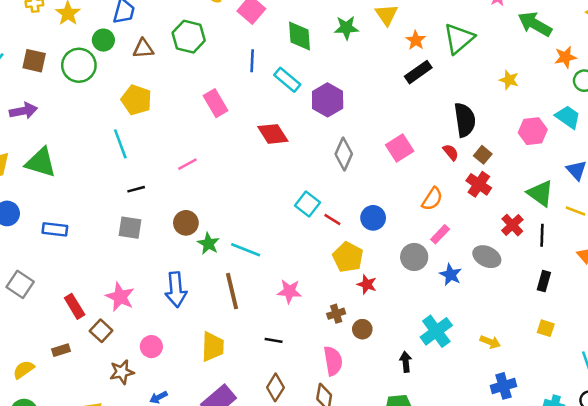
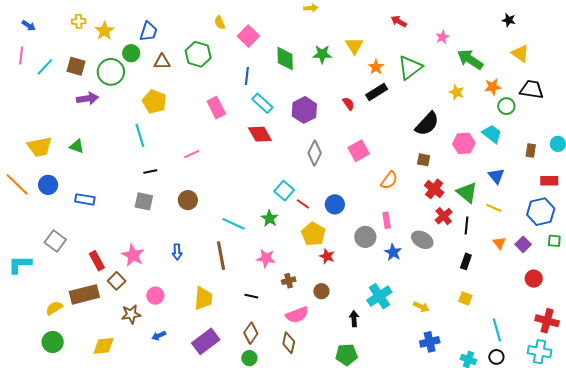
cyan rectangle: (287, 80) -> (262, 103), moved
yellow star: (509, 80) -> (457, 92), moved
purple arrow: (23, 111) -> (87, 98), moved
black semicircle: (465, 120) -> (427, 124), moved, turned 48
red semicircle: (451, 152) -> (348, 104), moved
brown square: (483, 155) -> (424, 160), turned -32
green triangle: (41, 162) -> (77, 146), size x0.6
red cross: (479, 184) -> (434, 189), moved
orange semicircle: (432, 199) -> (389, 180), moved
pink rectangle: (440, 234) -> (387, 220), turned -56
green star: (208, 244) -> (270, 218), moved
blue arrow: (176, 290) -> (177, 252), size x0.6
brown cross: (336, 314) -> (289, 281), moved
brown rectangle: (61, 350) -> (84, 294), size x2.0
pink semicircle: (333, 361) -> (297, 315), turned 75

